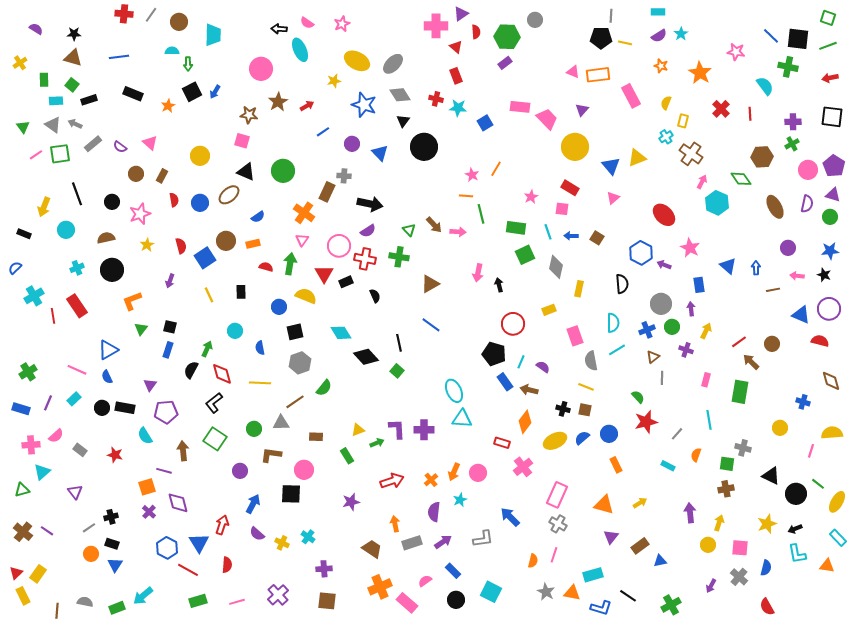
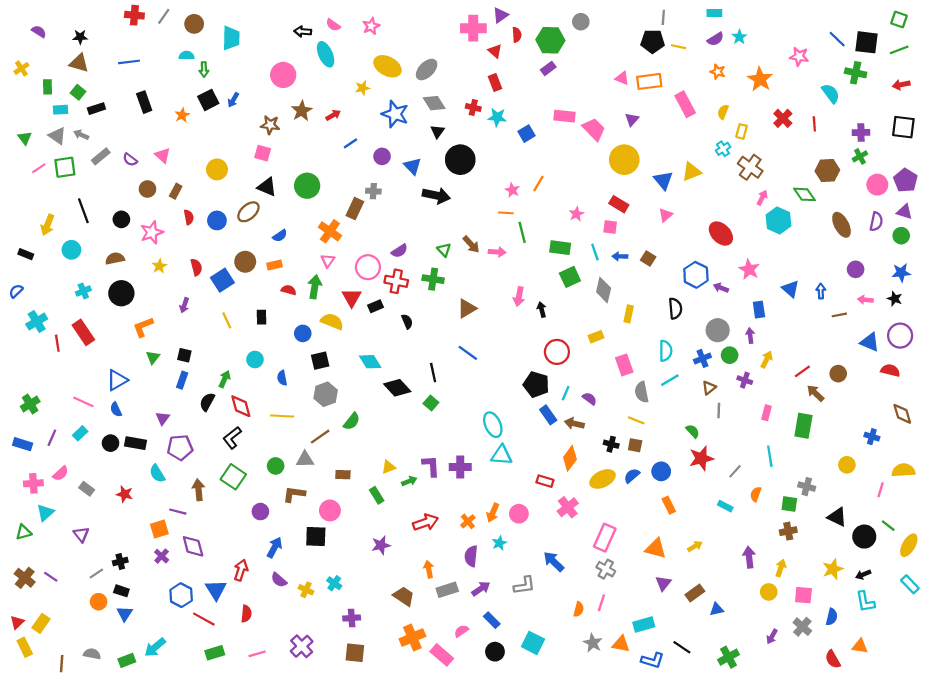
black rectangle: (133, 94) -> (144, 102), turned 48
black arrow: (370, 204) -> (436, 195), moved
orange triangle: (827, 566) -> (860, 646), moved

